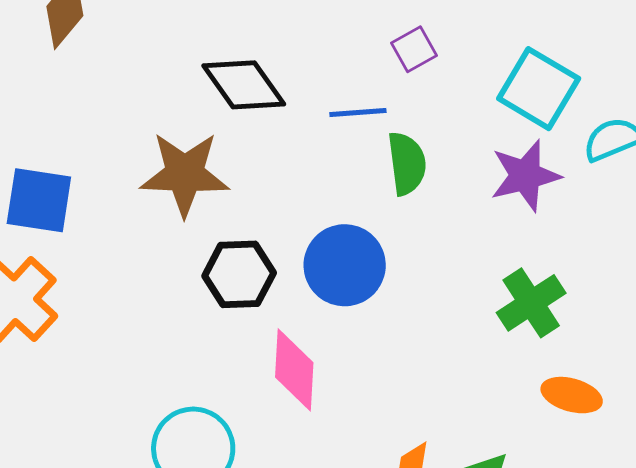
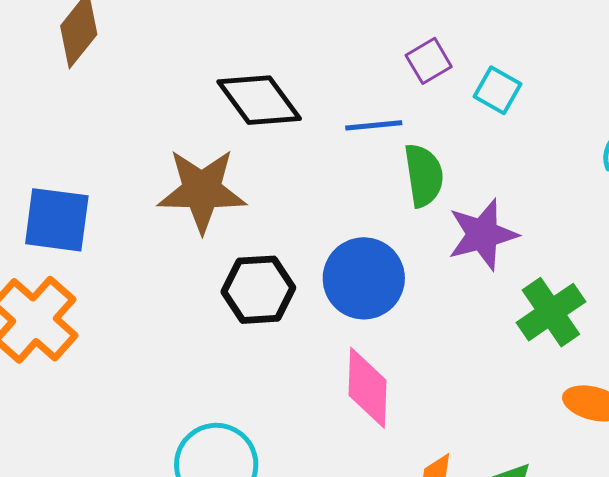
cyan square: (539, 89) -> (497, 90), moved, size x0.6
purple star: (525, 176) -> (483, 235), moved
pink diamond: (294, 370) -> (368, 388), moved

